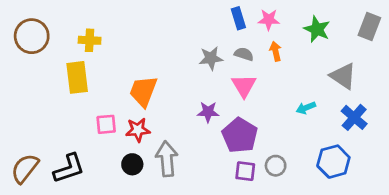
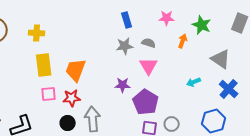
blue rectangle: (238, 18) -> (127, 20), moved
orange arrow: (276, 51) -> (183, 41), moved, turned 32
yellow rectangle: (77, 77) -> (44, 65), moved

